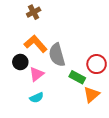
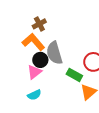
brown cross: (34, 12) -> (39, 24), moved
black circle: (20, 62) -> (40, 60), moved

